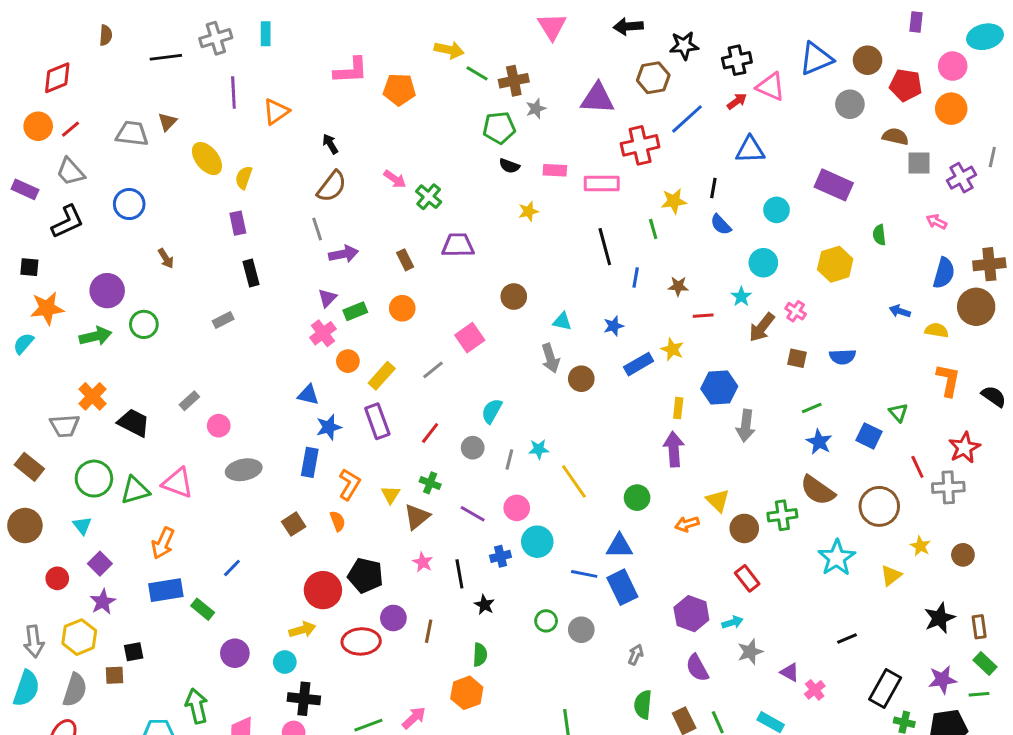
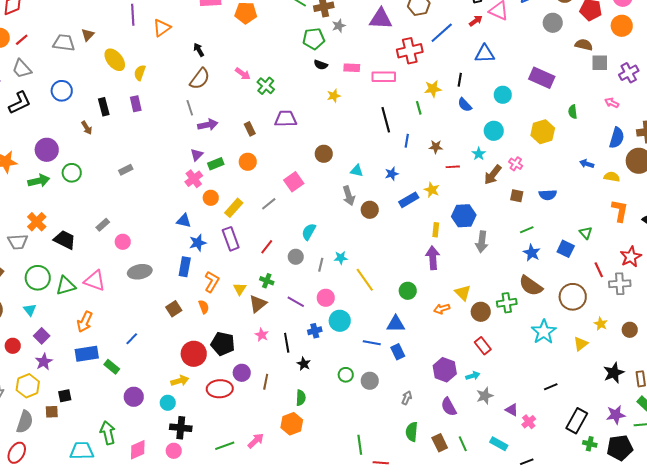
black rectangle: (251, 273) -> (104, 107), moved
blue rectangle: (622, 587) -> (398, 352), size x0.7

